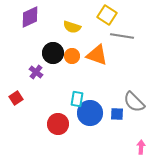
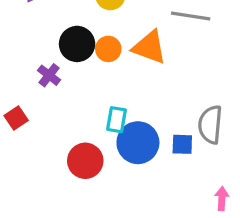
gray semicircle: (134, 102) -> (210, 125), turned 50

